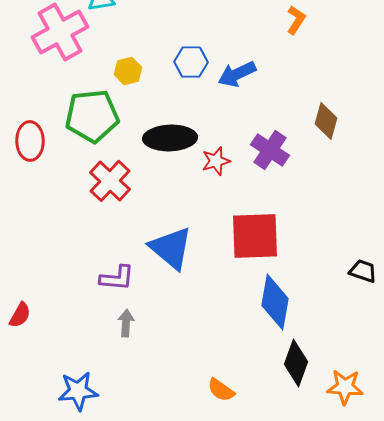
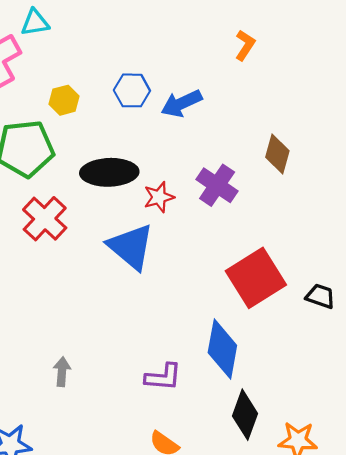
red square: (255, 236) -> (256, 278), moved, turned -30
blue triangle: (171, 248) -> (131, 247), moved
black trapezoid: (363, 271) -> (320, 296), moved
purple L-shape: (117, 278) -> (163, 377), moved

